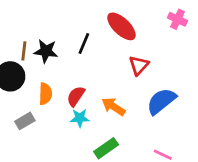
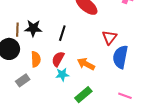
black line: (84, 44) -> (62, 33), moved
red triangle: (139, 65) -> (109, 37), moved
blue semicircle: (161, 101) -> (120, 57), turned -35

